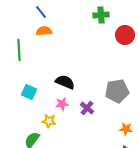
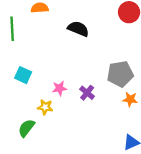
black semicircle: (65, 82) -> (78, 29), moved
orange star: (126, 129) -> (130, 99), moved

